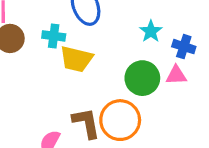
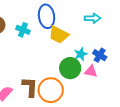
cyan star: (151, 31) -> (81, 54), moved
yellow trapezoid: (76, 59) -> (59, 35), moved

